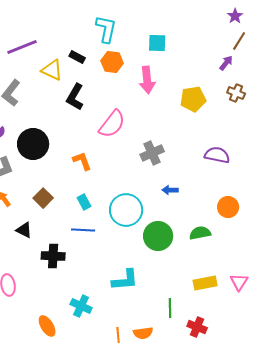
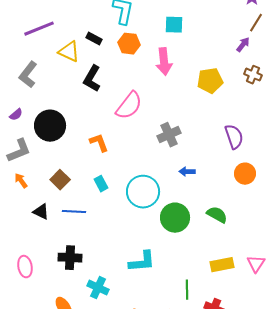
purple semicircle: (217, 155) -> (234, 137), turned 60
orange circle: (228, 207) -> (245, 174), moved
blue line: (83, 230) -> (74, 212), moved
green semicircle: (200, 233) -> (217, 215), turned 40
black cross: (53, 256) -> (70, 258), moved

